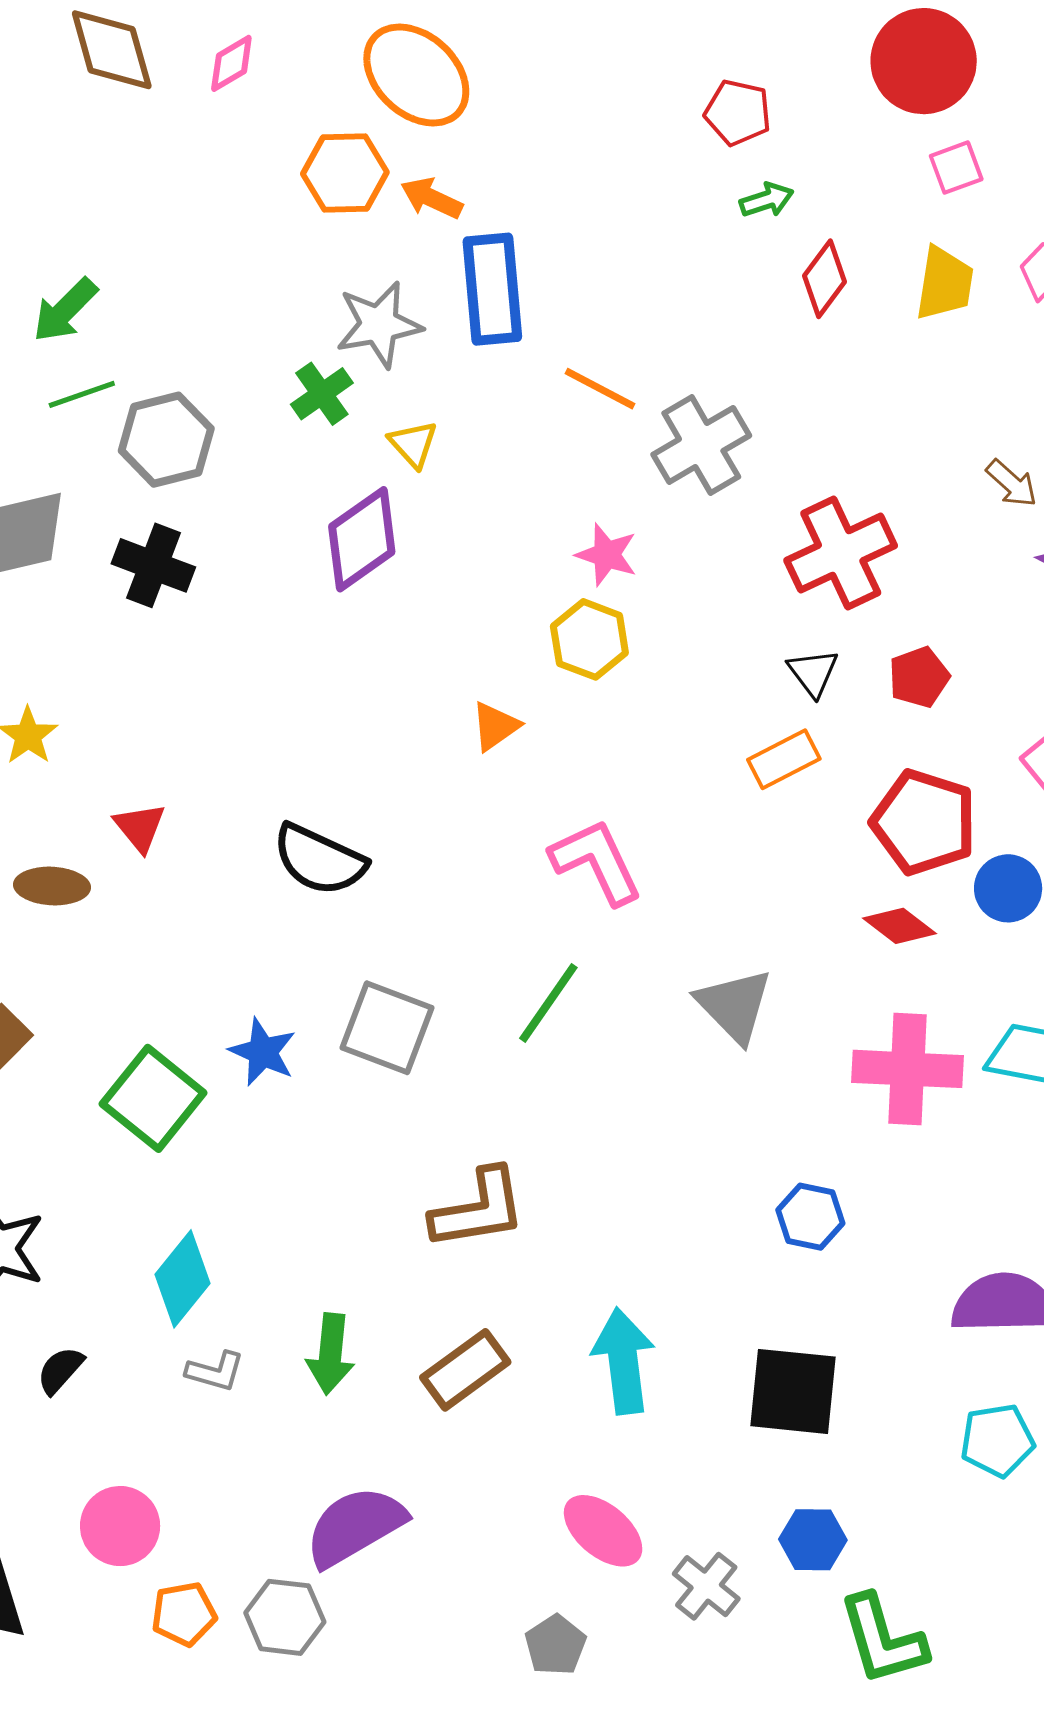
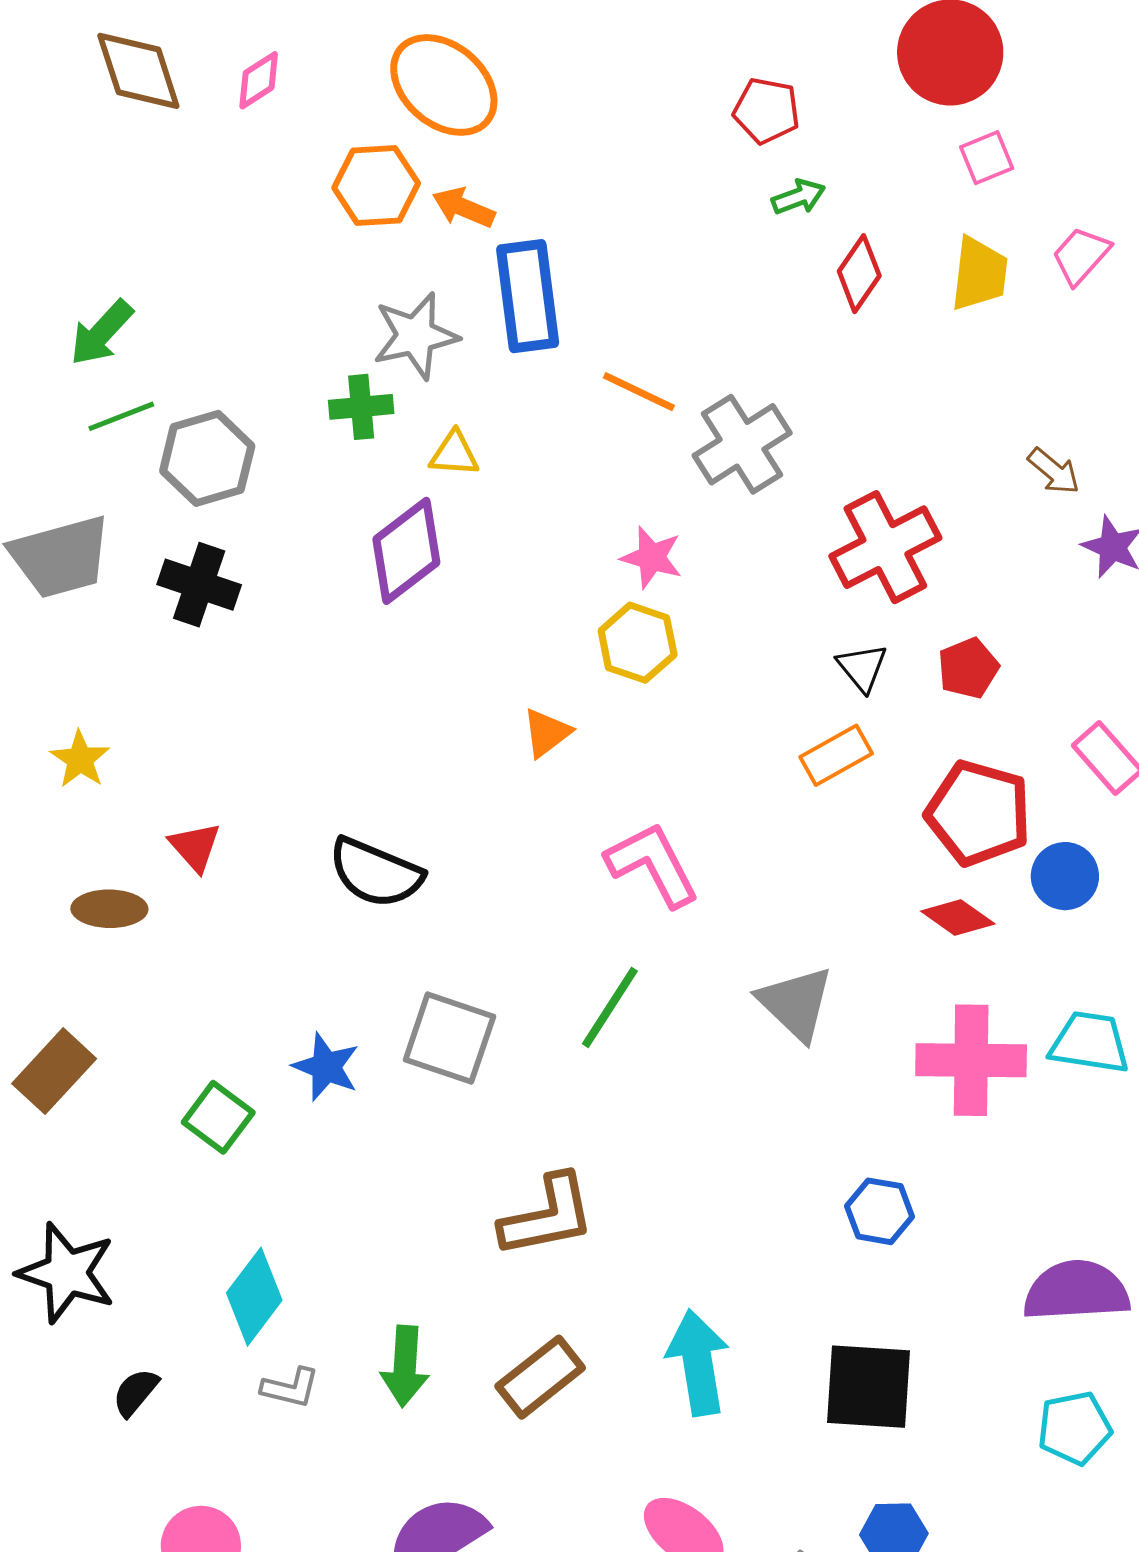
green cross: (322, 394) -> (361, 407), turned 32
yellow triangle: (413, 444) -> (454, 454), turned -42
green square: (153, 1098) -> (218, 1117), size x0.7

